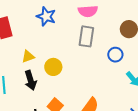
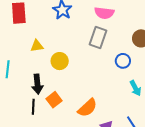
black arrow: (31, 80) -> (37, 84), moved

